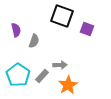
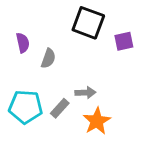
purple square: (87, 29) -> (124, 41), turned -32
cyan pentagon: (18, 75) -> (26, 107), turned -30

